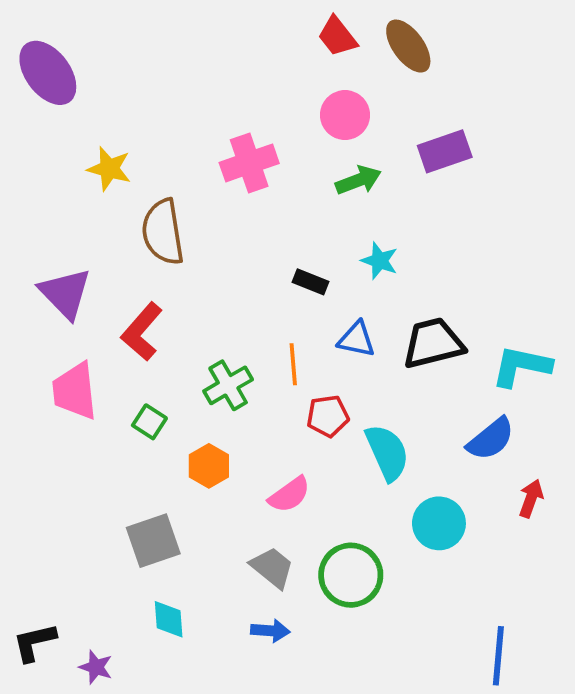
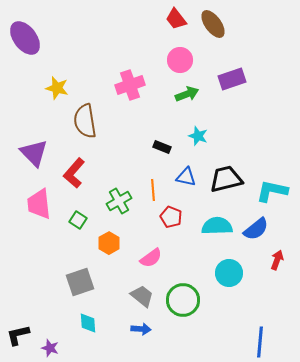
red pentagon: (328, 416) -> (171, 217), turned 30
cyan semicircle: (387, 452) -> (217, 226), moved, turned -68

